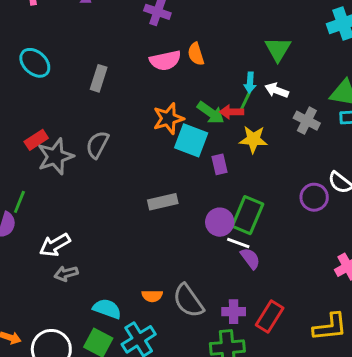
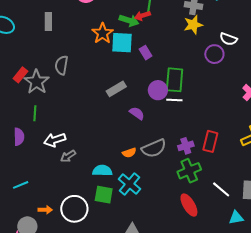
yellow star: (253, 139) -> (193, 25), moved
green line: (19, 202) -> (35, 113), moved
white arrow: (55, 245) -> (55, 140), turned 30
purple semicircle: (250, 258) -> (137, 113), moved
gray semicircle: (188, 301) -> (154, 148), turned -60

